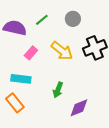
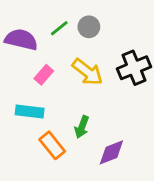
gray circle: (73, 19) -> (89, 27), moved
orange rectangle: (15, 103) -> (52, 145), moved

